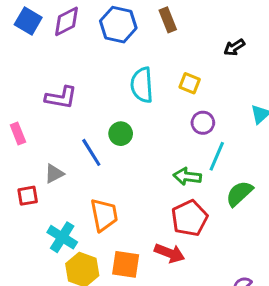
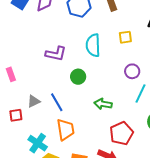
yellow square: (190, 83) -> (125, 37), moved, turned -32
purple L-shape: (61, 98) -> (56, 54), moved
blue line: (91, 152) -> (57, 102), moved
green arrow: (187, 177) -> (103, 104), moved

